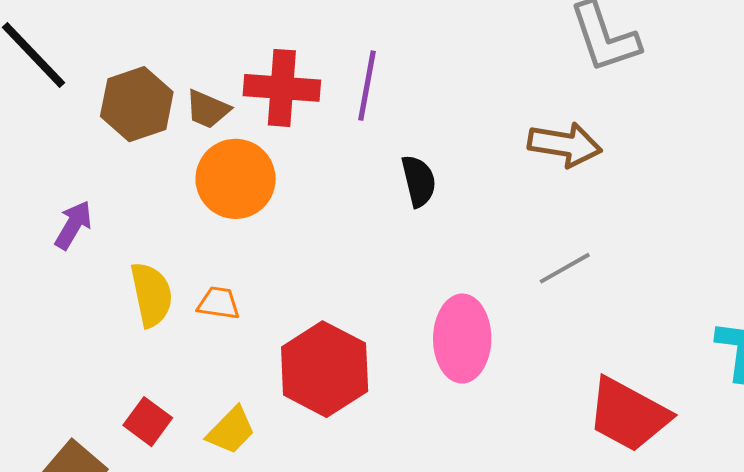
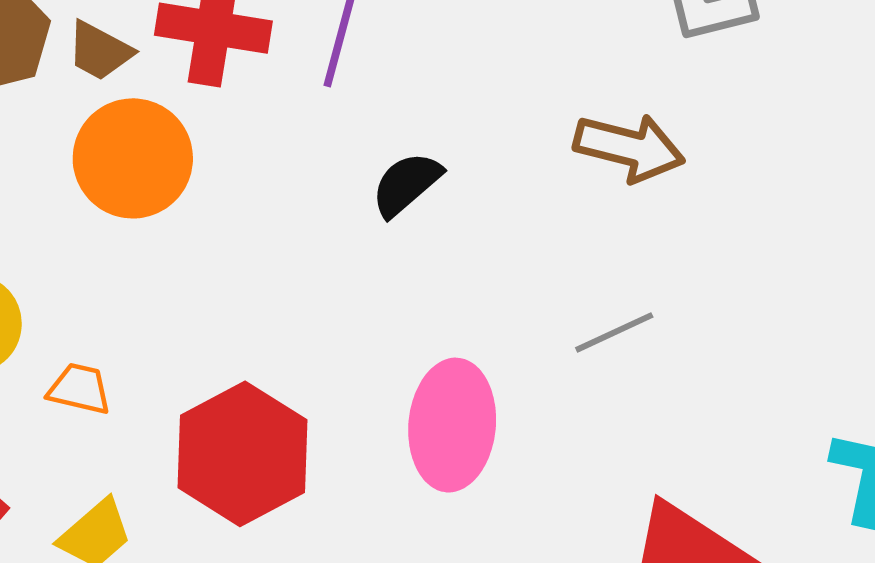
black semicircle: (419, 181) -> (406, 184), turned -122
orange trapezoid: (219, 303) -> (79, 389), moved

